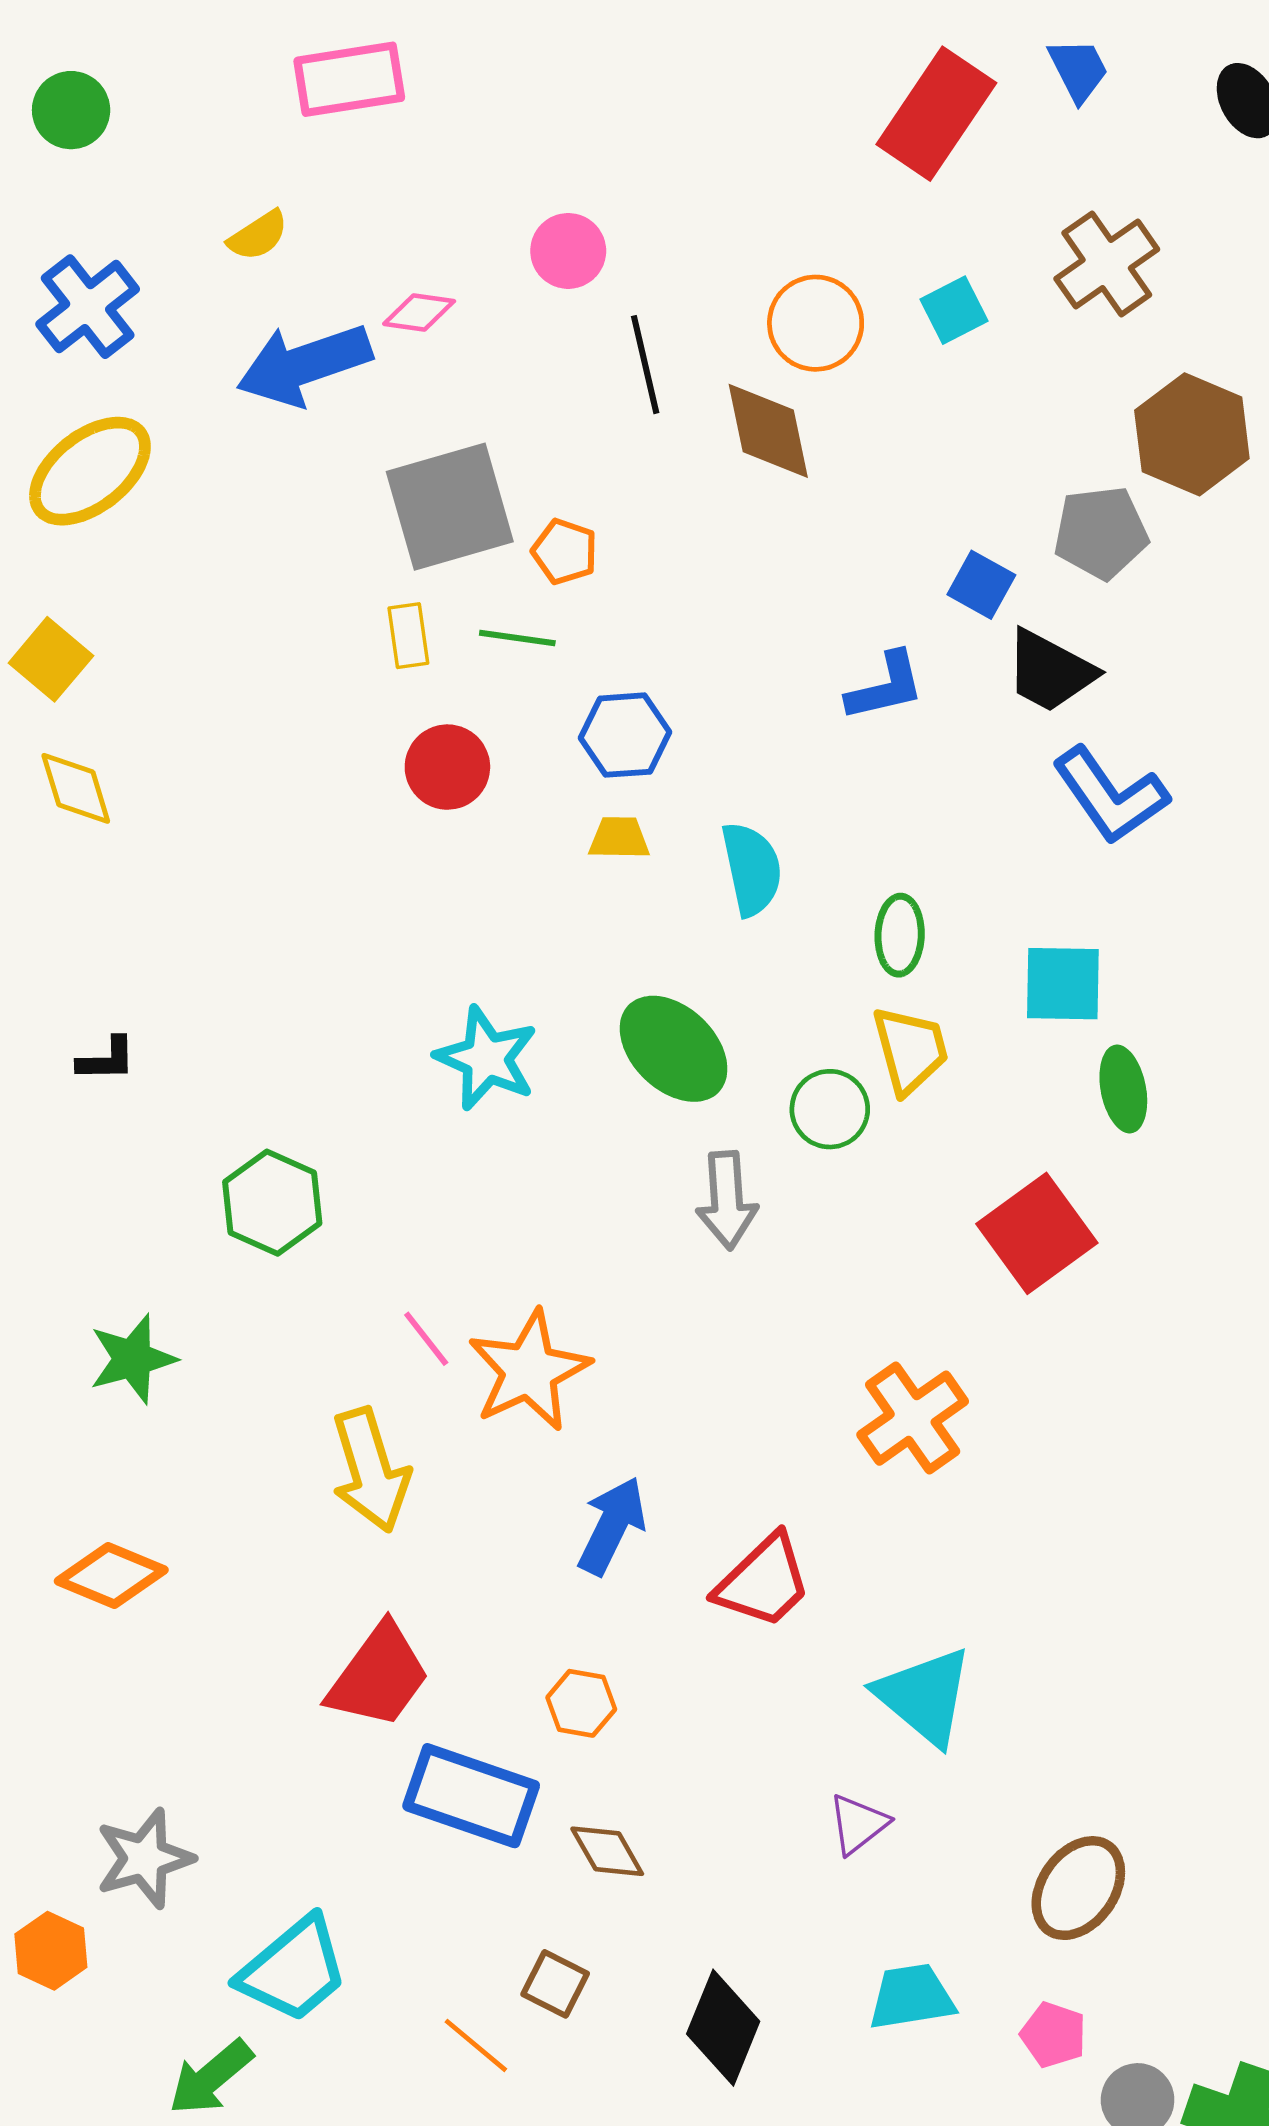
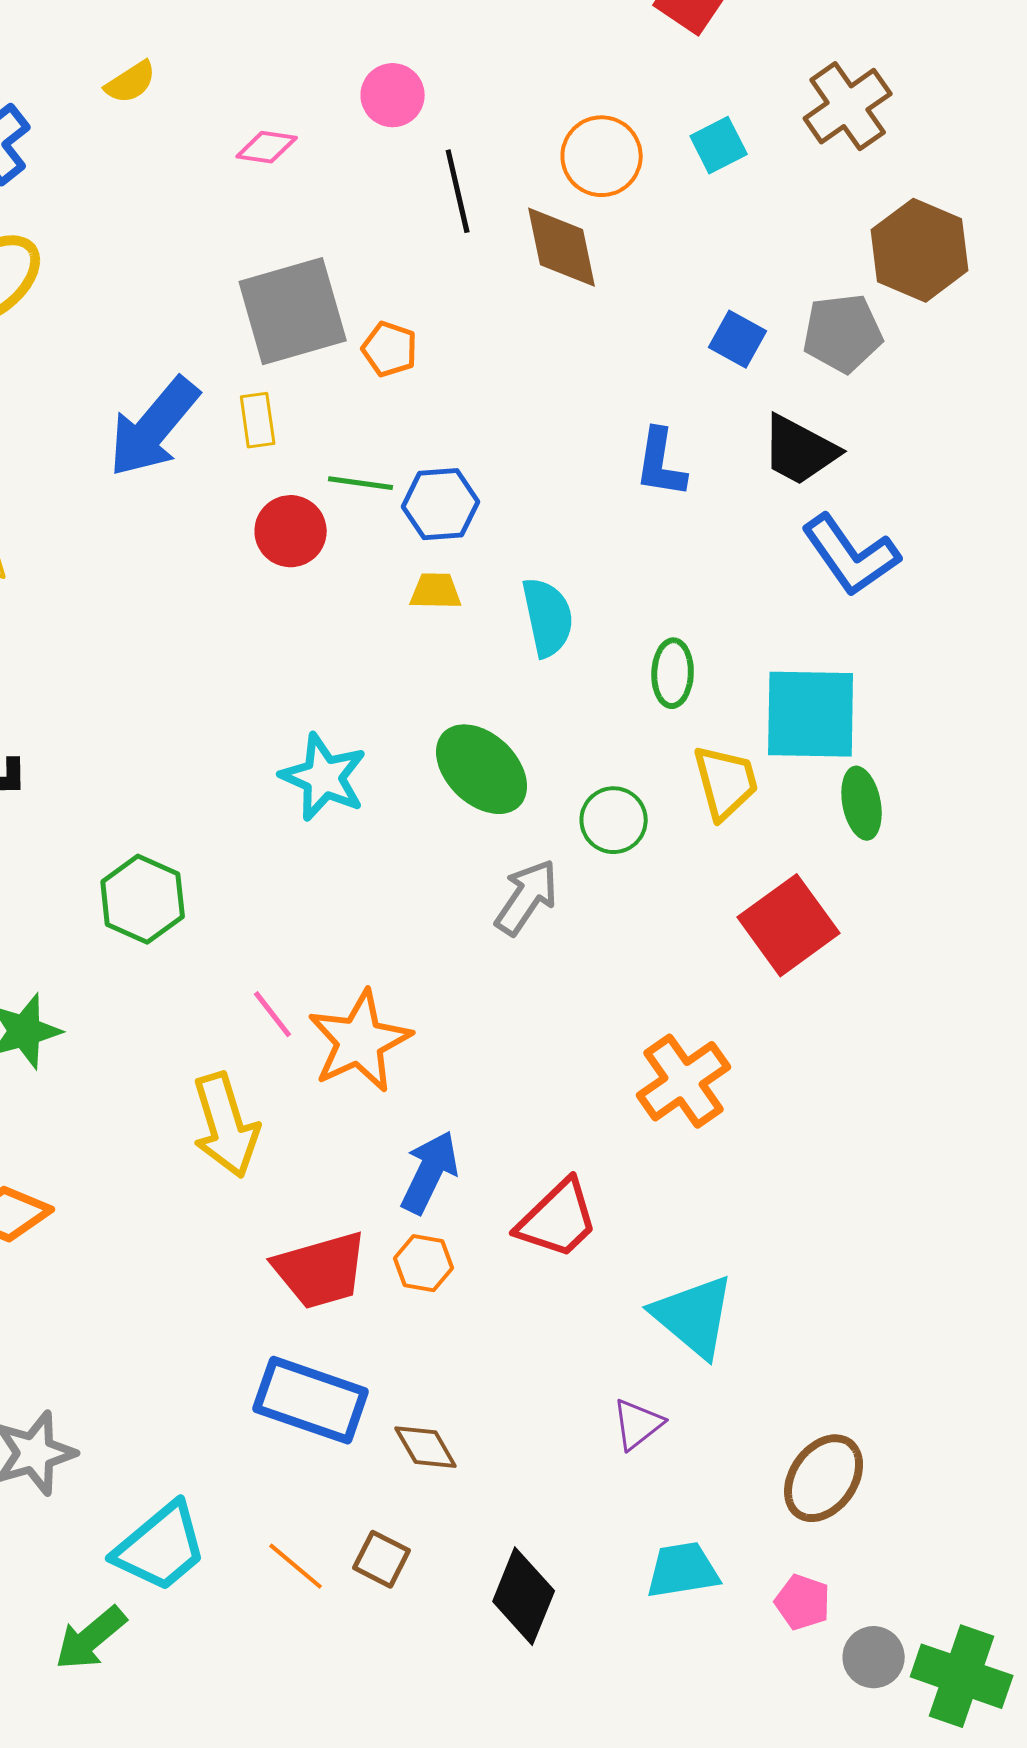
blue arrow: (304, 365) -> (154, 427), moved, turned -31
blue square: (981, 585) -> (738, 339), moved
green line: (517, 638) -> (361, 483), moved
blue L-shape: (885, 687) -> (661, 463), turned 112
cyan square: (1063, 984) -> (811, 714), size x1.4
yellow trapezoid: (910, 1050) -> (726, 782), moved
gray arrow: (727, 1200) -> (527, 897), turned -142
red trapezoid: (379, 1676) -> (321, 1270), moved, turned 38
orange hexagon: (581, 1703) -> (424, 1263), moved
orange line: (476, 2045) -> (296, 1566), moved

